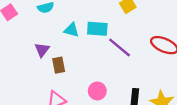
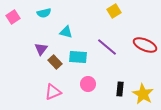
cyan rectangle: (97, 29) -> (78, 57), moved
brown rectangle: (59, 65) -> (55, 62), turned -32

